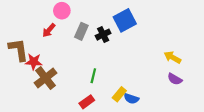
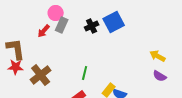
gray rectangle: (81, 31) -> (62, 25), moved
black cross: (103, 35) -> (92, 26), moved
red star: (34, 62) -> (16, 67), moved

